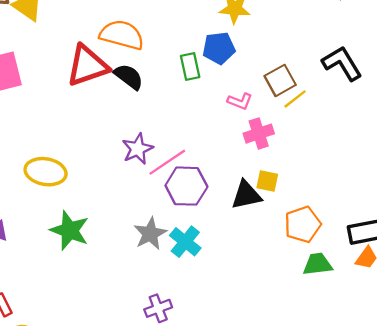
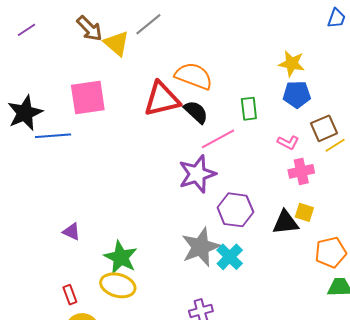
blue pentagon: (219, 48) -> (297, 94), moved
purple star: (138, 149) -> (197, 174), size x1.4
pink line: (167, 162) -> (218, 139), moved
yellow ellipse: (46, 172) -> (118, 285), moved
green star: (70, 230) -> (121, 257), moved
gray star: (150, 234) -> (201, 247), size x1.4

